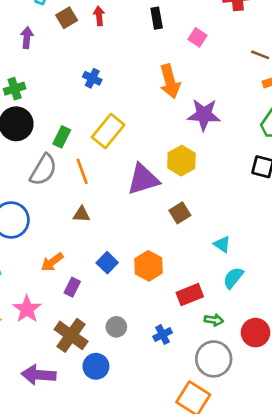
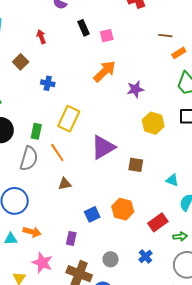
brown square: (67, 18) -> (21, 62), moved
pink square: (198, 37) -> (107, 36), moved, turned -32
orange arrow: (170, 81) -> (105, 71), turned -105
purple star: (204, 115) -> (135, 89), size x0.7
yellow hexagon: (181, 161) -> (153, 123), moved
brown square: (180, 213) -> (136, 165), turned -35
orange arrow: (52, 262) -> (32, 232), moved, turned -114
blue square: (107, 263) -> (92, 214), turned 35

